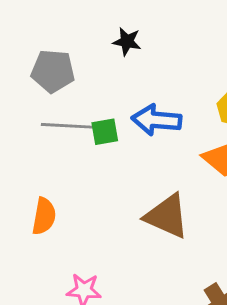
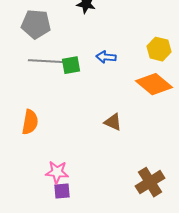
blue arrow: (157, 120) -> (106, 57), size x0.6
brown triangle: (167, 216) -> (113, 122), size x0.6

